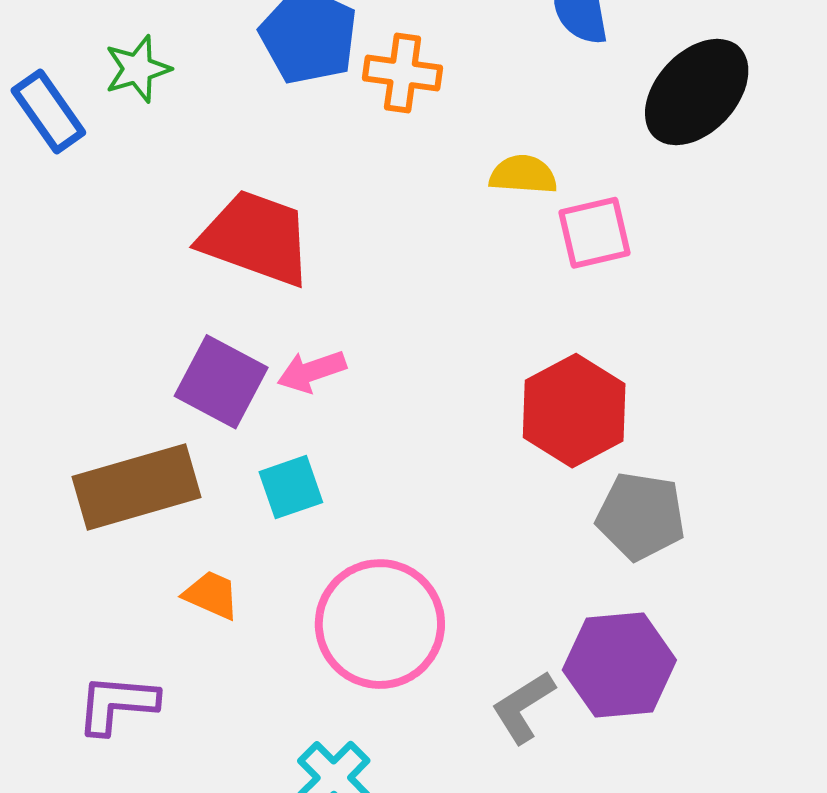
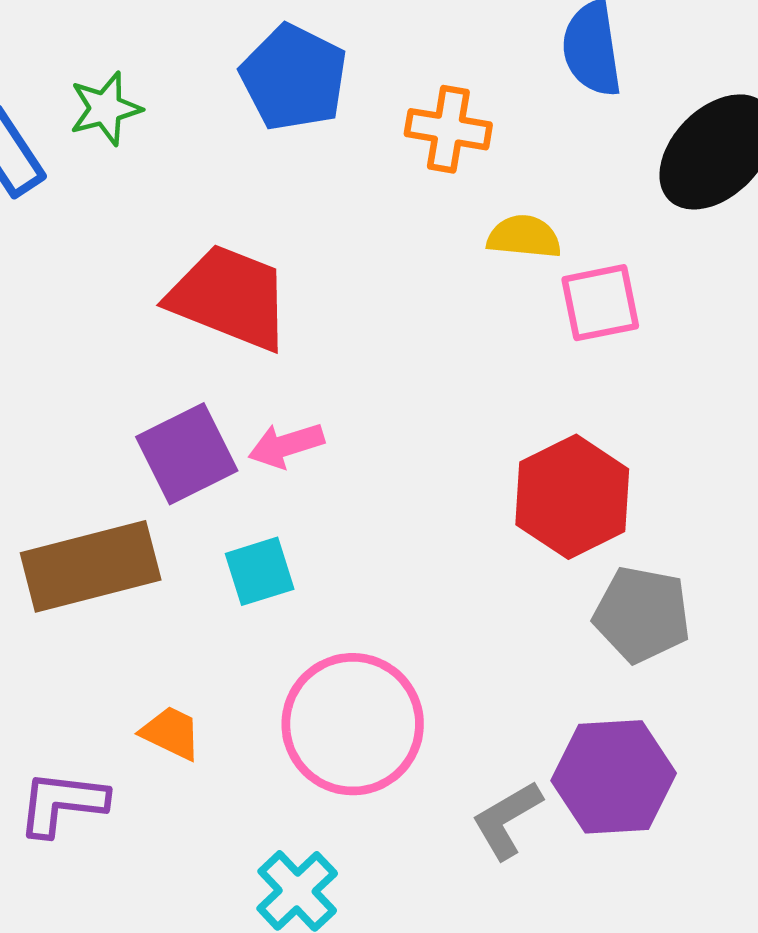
orange cross: (403, 73) -> (448, 129), moved
purple square: (221, 382) -> (187, 454), turned 34
orange trapezoid: (211, 595) -> (171, 733), moved

